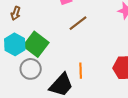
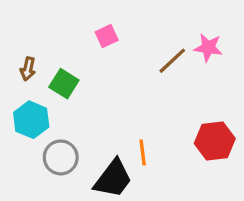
brown line: (78, 23) -> (172, 61), moved
green square: (36, 44) -> (64, 84), moved, size x0.7

